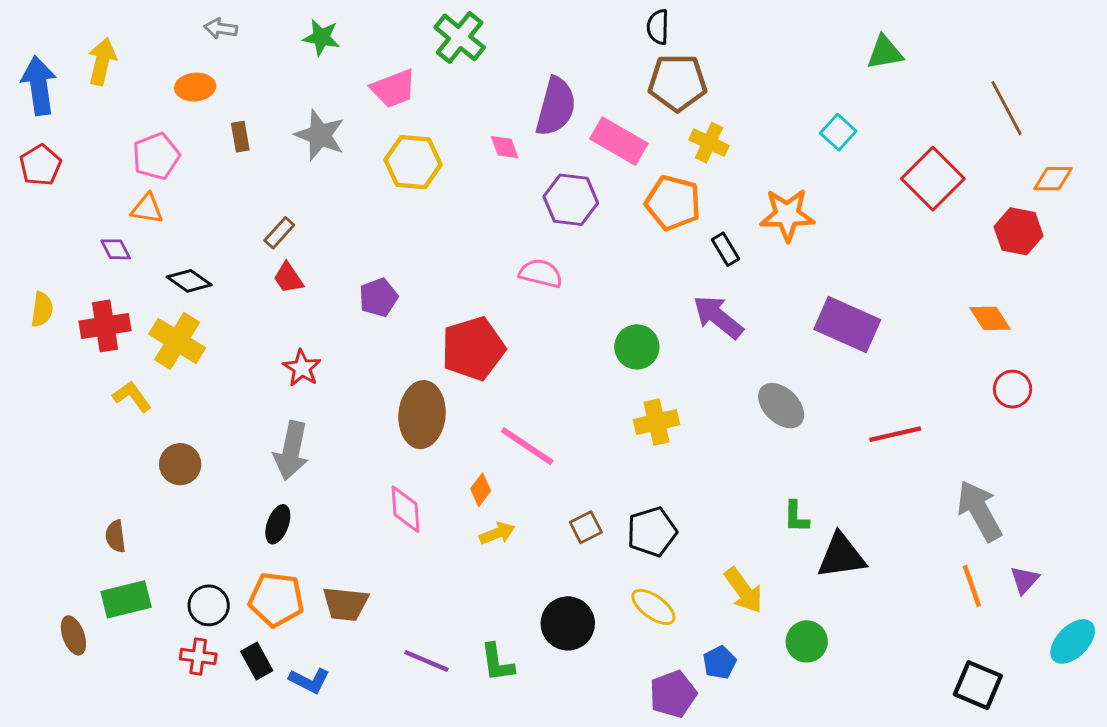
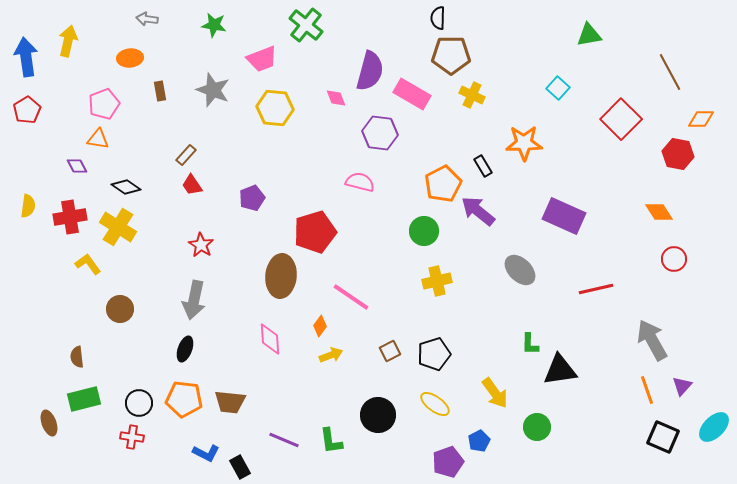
orange pentagon: (673, 203) -> (443, 184), moved, turned 30
black rectangle: (257, 661) -> (240, 467), moved
black square: (978, 685) -> (663, 437), moved

